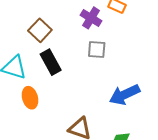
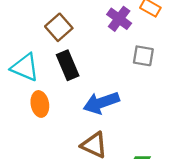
gray square: (97, 49) -> (143, 56), moved
blue arrow: (124, 95) -> (101, 103), moved

